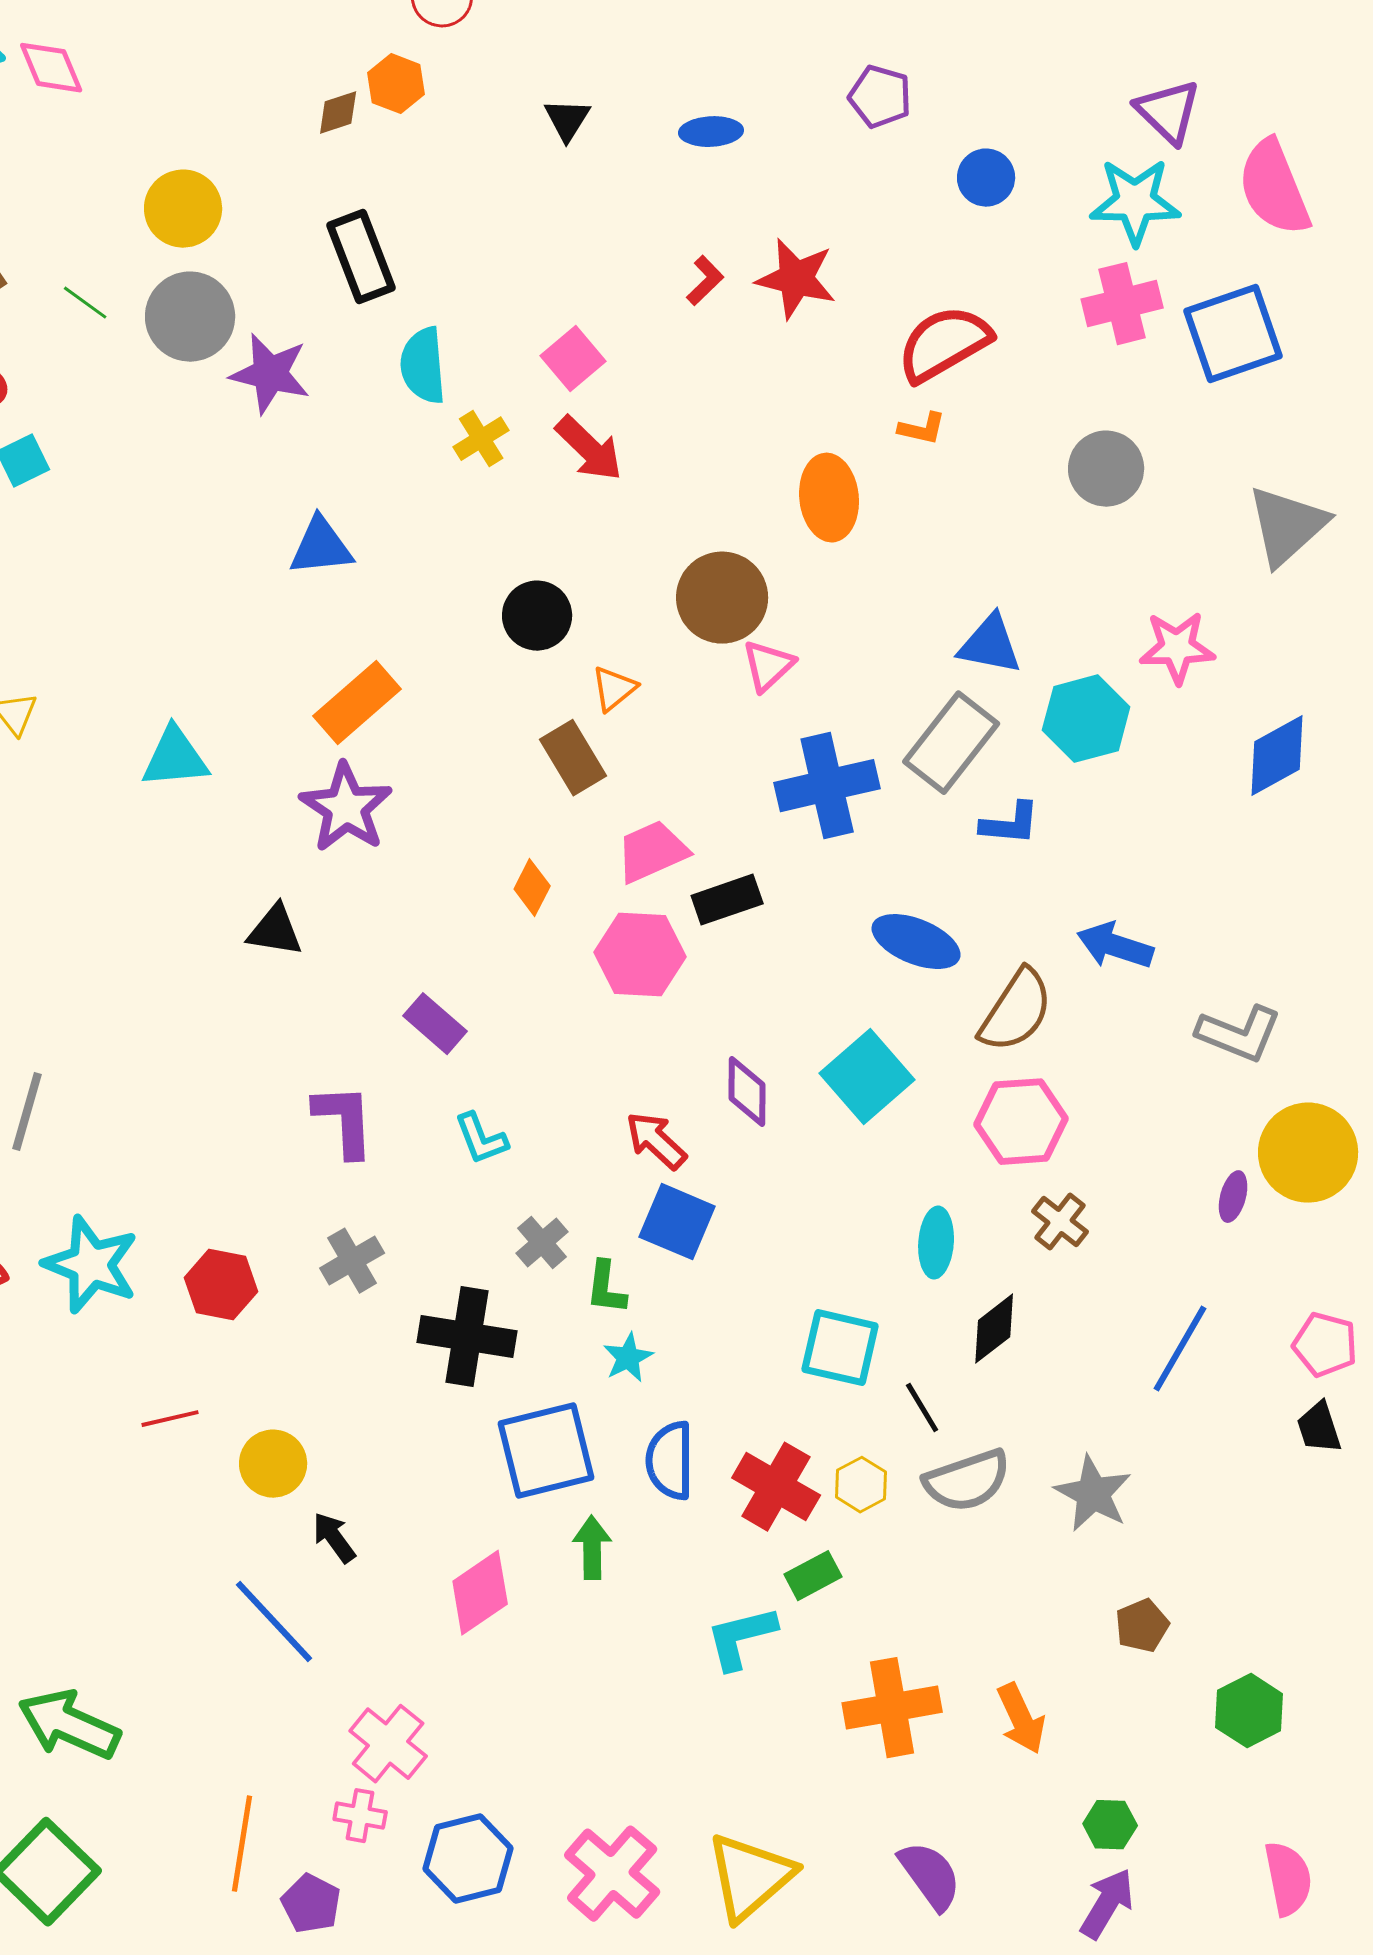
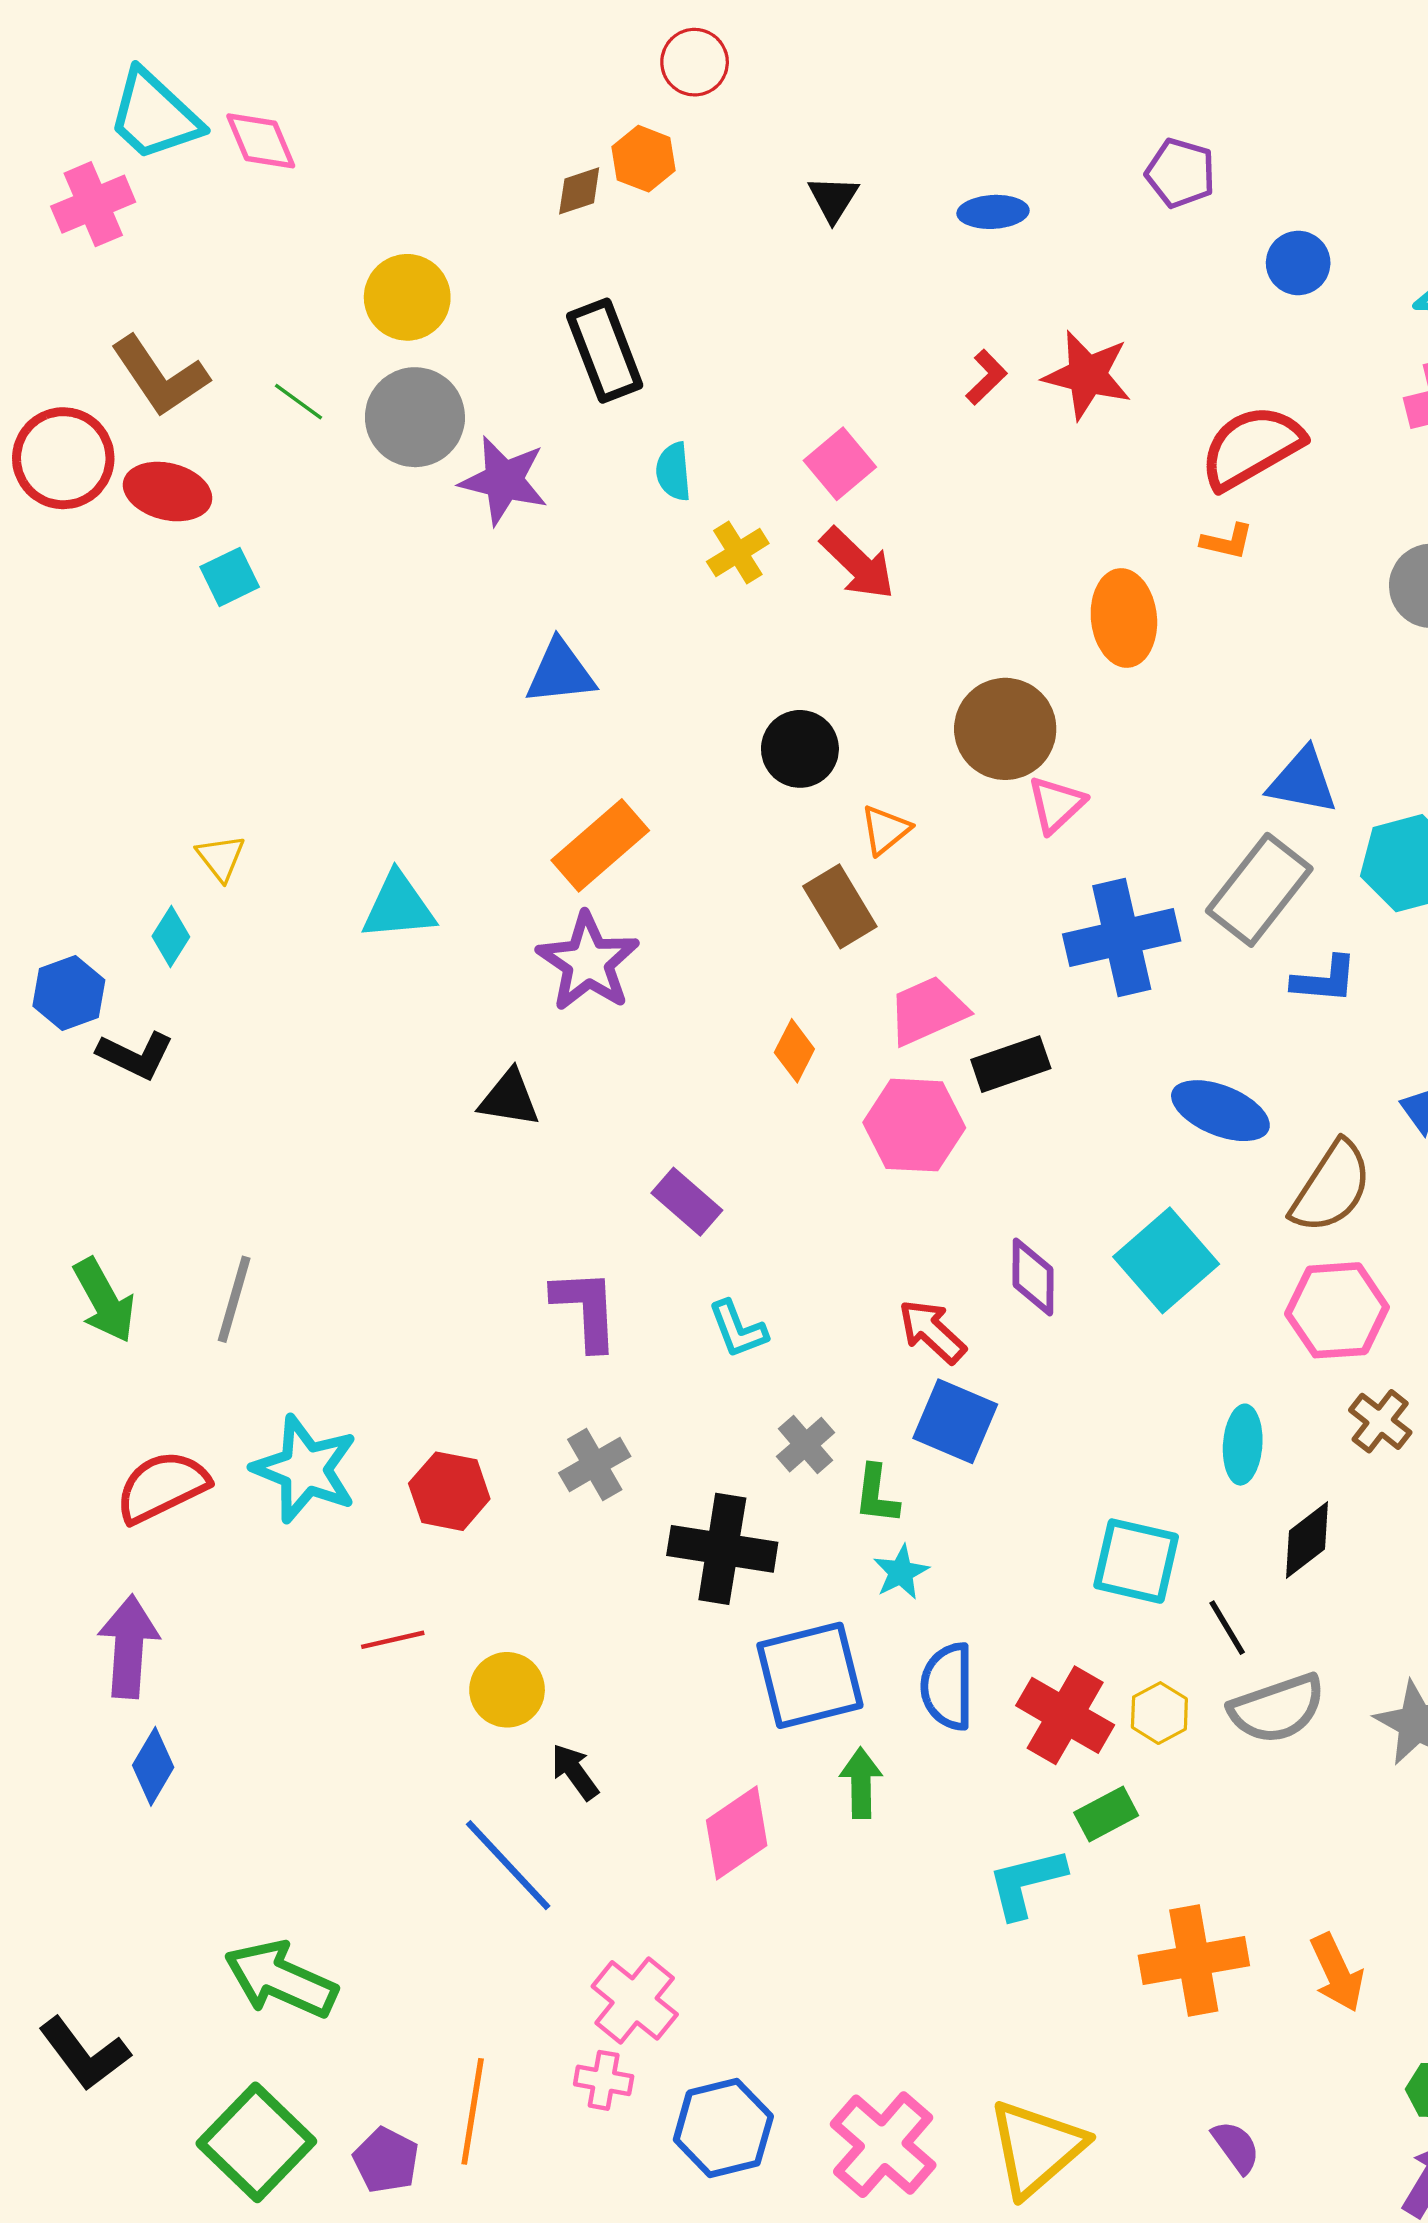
cyan semicircle: (423, 366) -> (673, 472), size x0.7
purple semicircle: (930, 1876) -> (1236, 2147), size x0.7
purple pentagon: (311, 1904) -> (386, 2160), moved

